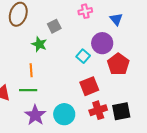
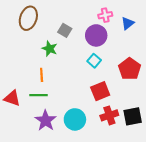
pink cross: (85, 11) -> (105, 15), moved
blue triangle: (116, 19) -> (128, 23), turned 32
gray square: (54, 26) -> (65, 30), turned -32
purple circle: (102, 43) -> (96, 35), moved

